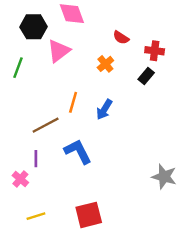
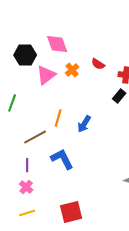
orange cross: (105, 64) -> (72, 70), moved
green line: (18, 68) -> (12, 103), moved
pink cross: (20, 179) -> (26, 187), moved

